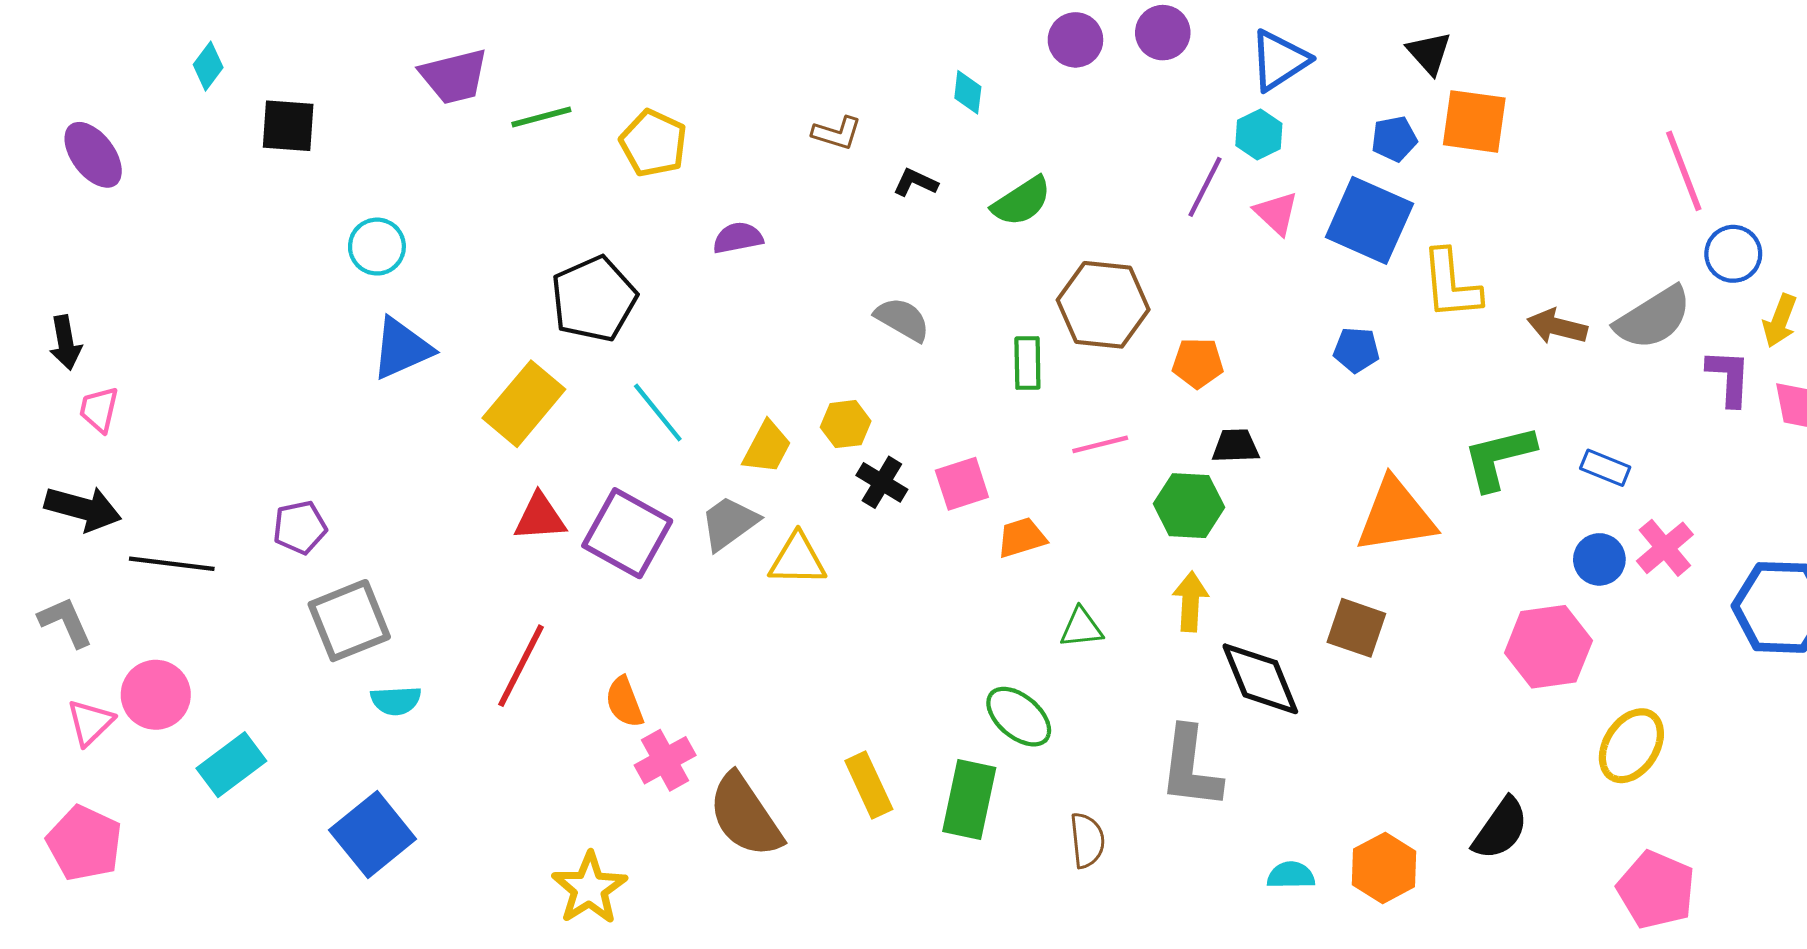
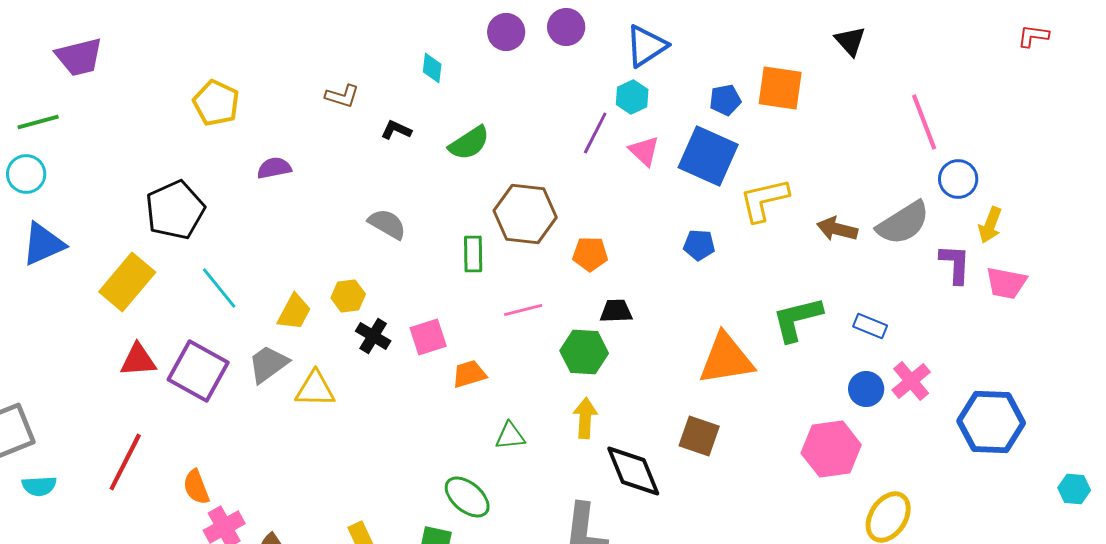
black triangle: (1429, 53) -> (850, 41), moved
green line: (541, 117) -> (38, 122), moved
yellow L-shape: (1451, 284) -> (764, 200), turned 82

